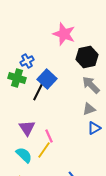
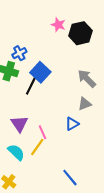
pink star: (64, 34) -> (58, 25), size x0.6
black hexagon: (87, 57) -> (80, 33), moved
blue triangle: (94, 128) -> (72, 124), moved

